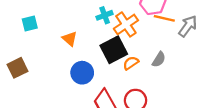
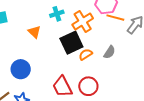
cyan cross: (105, 15) -> (57, 14), moved
blue circle: (82, 73) -> (21, 69), moved

